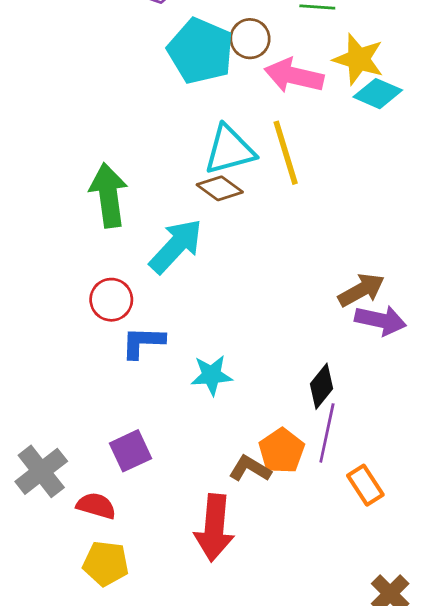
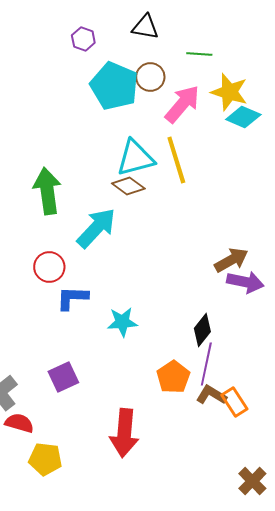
pink arrow: (294, 76) -> (182, 104), turned 117
brown L-shape: (250, 469) -> (211, 395), moved
red semicircle: (96, 506) -> (19, 423), moved

